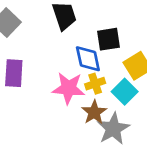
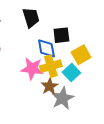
yellow cross: (95, 84) -> (51, 66), size x1.5

